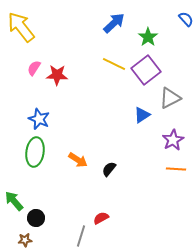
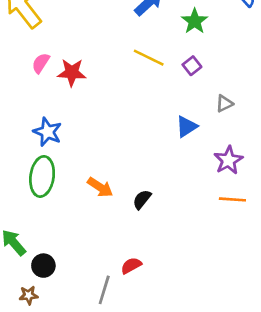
purple square: (146, 70) -> (192, 66), size x0.5
gray triangle: (170, 98) -> (224, 104), size x0.6

